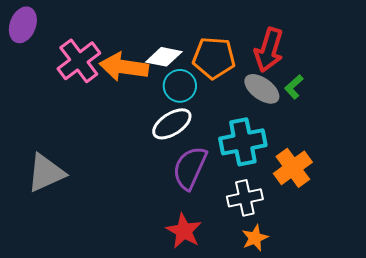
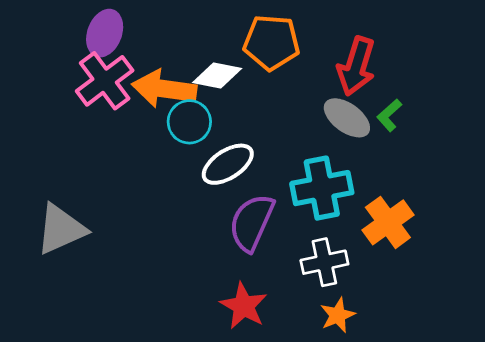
purple ellipse: (23, 25) -> (105, 33), moved
orange pentagon: (214, 58) -> (271, 42), moved
cyan circle: (180, 86) -> (189, 122), moved

